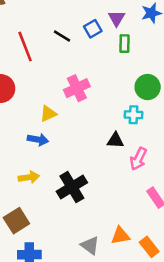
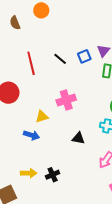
black triangle: (115, 140) -> (78, 138), moved
yellow arrow: (29, 177) -> (29, 173), moved
black cross: (72, 187) -> (53, 175), size x0.6

